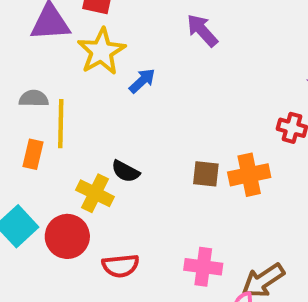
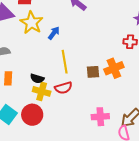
yellow line: (61, 124) -> (65, 62), moved
black semicircle: (125, 171) -> (37, 79), moved
red semicircle: (121, 266) -> (63, 88), moved

